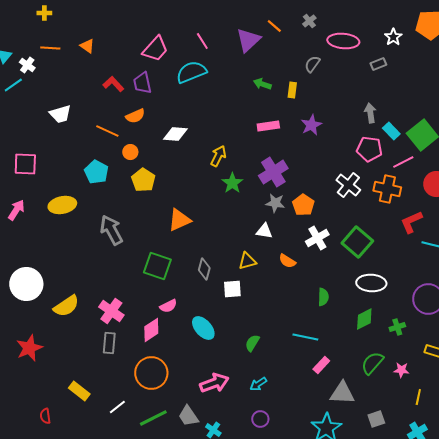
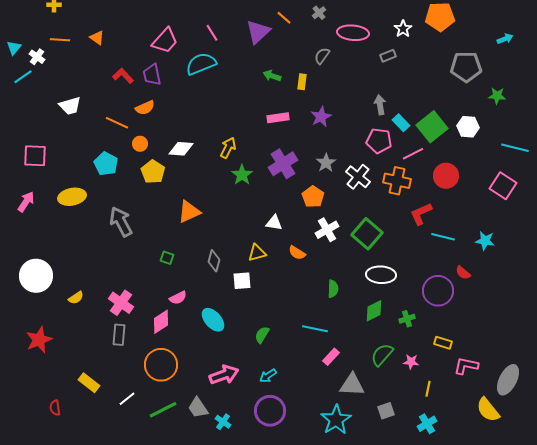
white diamond: (175, 134) -> (181, 149), moved
gray star: (275, 203) -> (326, 163), moved, turned 30
green square: (157, 266) -> (167, 258), size x0.5
yellow semicircle: (66, 306) -> (76, 298), size x0.6
purple circle: (260, 419) -> (270, 411), size x1.8

